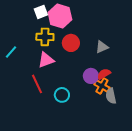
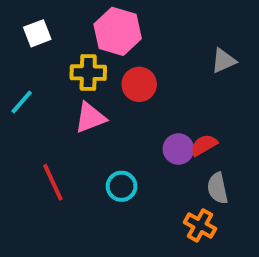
white square: (41, 12) -> (37, 33), moved
gray triangle: (102, 47) -> (223, 61), moved
red line: (37, 84) -> (53, 182), moved
orange cross: (102, 86) -> (200, 225), moved

